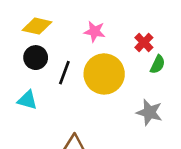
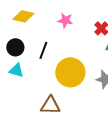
black circle: (36, 58) -> (15, 47), moved
yellow circle: (104, 74) -> (70, 72), moved

